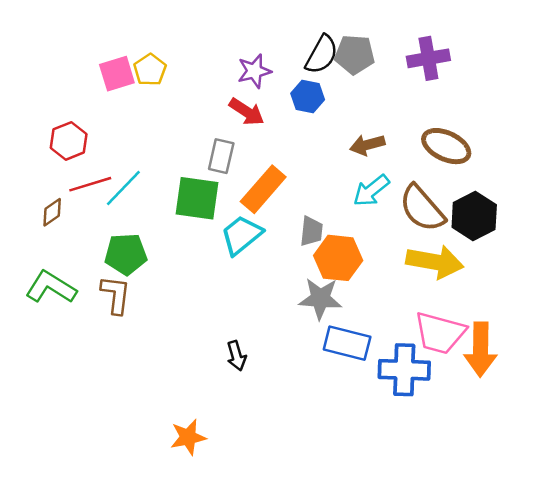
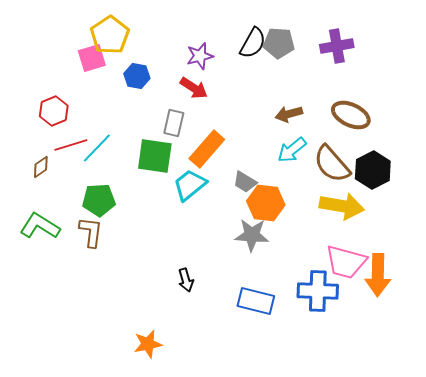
yellow pentagon: (150, 70) -> (110, 35), moved, size x1.5
blue hexagon: (308, 96) -> (137, 76), moved
gray trapezoid: (311, 231) -> (245, 182), turned 115
blue rectangle: (347, 343) -> (256, 301), moved

